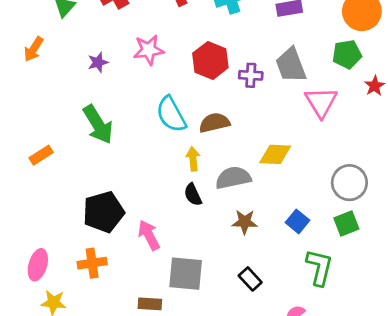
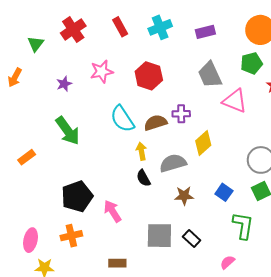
purple cross: (251, 75) -> (181, 114), moved
pink triangle: (321, 102) -> (235, 101), turned -32
yellow diamond: (275, 154) -> (203, 143), turned -40
gray square: (186, 274) -> (159, 236), moved

